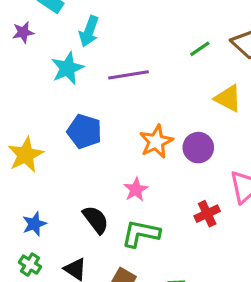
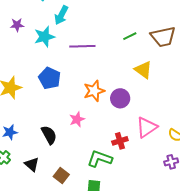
purple star: (23, 32) -> (17, 25), moved
green L-shape: (141, 234) -> (100, 159), moved

